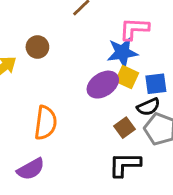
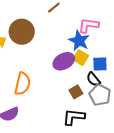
brown circle: (37, 47) -> (22, 32), size x1.6
blue star: (122, 53) -> (79, 41), turned 30
black semicircle: (148, 107) -> (93, 79), turned 70

